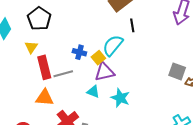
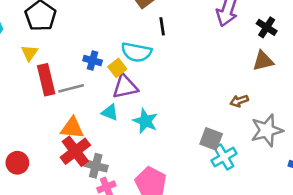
cyan semicircle: (113, 45) -> (136, 52), turned -120
gray square: (177, 71) -> (211, 139), moved
orange triangle: (45, 98) -> (72, 128), moved

